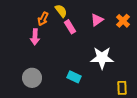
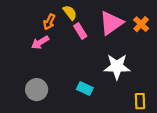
pink triangle: (97, 20) -> (111, 23), size x1.6
pink arrow: (35, 37) -> (40, 42), turned 56

